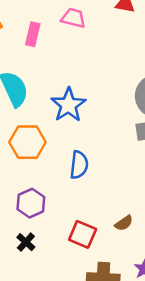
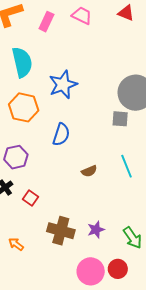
brown semicircle: (124, 223) -> (89, 171), moved
red square: (83, 234) -> (31, 198), moved, size x0.7

